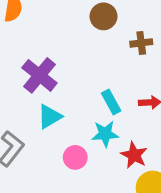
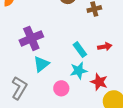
purple cross: (39, 75) -> (31, 38), turned 35

